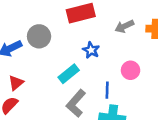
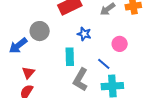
cyan rectangle: (69, 74) -> (70, 57), turned -42
blue line: (107, 90) -> (104, 64), turned -40

